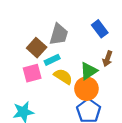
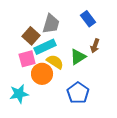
cyan rectangle: (52, 60) -> (45, 47), size x1.5
orange circle: (86, 89) -> (42, 74), moved

